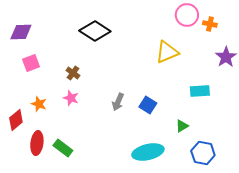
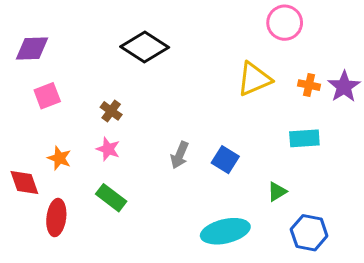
orange cross: (210, 24) -> (309, 85), moved
red diamond: (16, 120) -> (24, 182), turned -70
green rectangle: (63, 148) -> (111, 198), moved

